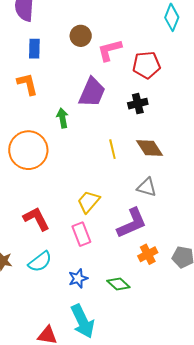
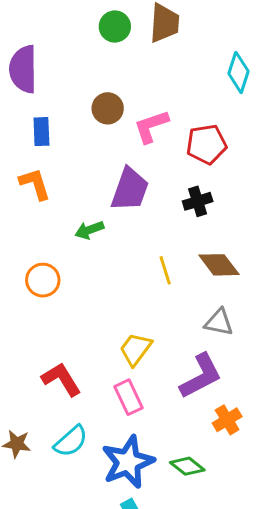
green arrow: (63, 118) -> (89, 230), turned -96
orange circle: (28, 150) -> (43, 280), size x0.6
blue star: (78, 278) -> (128, 462), size x1.8

